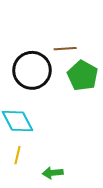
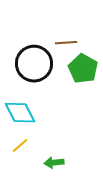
yellow line: (18, 155) -> (20, 146), turned 36

